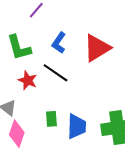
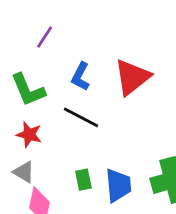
red star: (28, 80) -> (29, 135), moved

